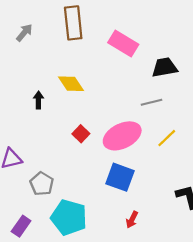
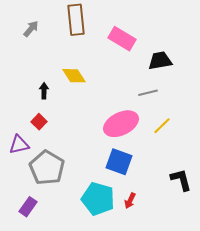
red square: (81, 134) -> (39, 122), moved
gray pentagon: (42, 184) -> (47, 168), size x1.6
cyan pentagon: (69, 217) -> (98, 199), moved

